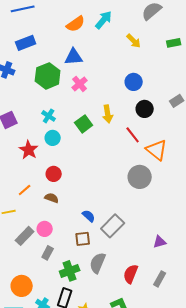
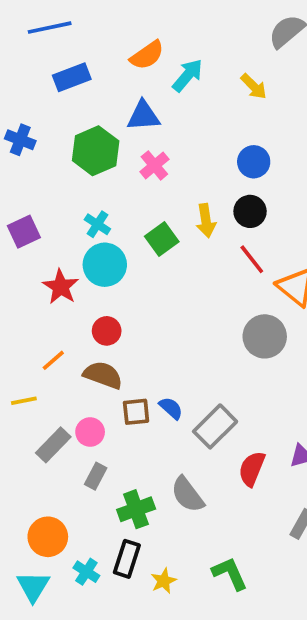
cyan arrow: (104, 20) -> (188, 75), moved
blue rectangle: (26, 43) -> (72, 77), moved
black circle: (145, 109) -> (250, 211), moved
cyan circle: (53, 138) -> (105, 265), size x1.5
brown semicircle: (52, 198) -> (103, 375), size x1.5
brown square: (83, 239) -> (136, 412), moved
gray semicircle: (98, 263) -> (188, 495), turned -60
red semicircle: (131, 274) -> (252, 469), moved

